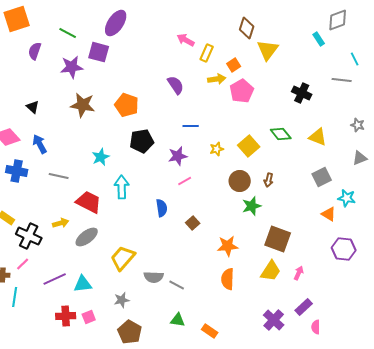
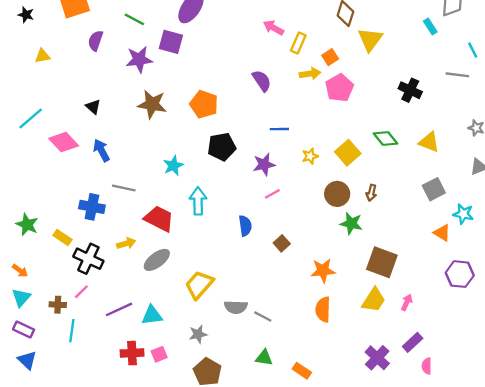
blue cross: (17, 171) -> (92, 207), moved
green star: (252, 206) -> (351, 223), turned 30

